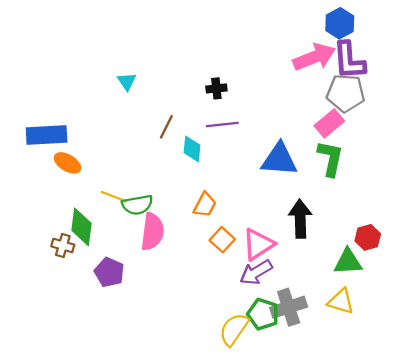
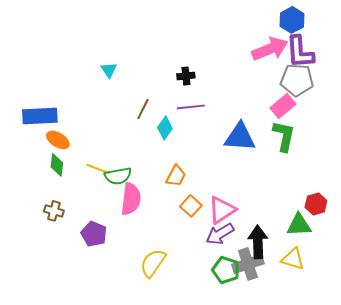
cyan diamond: (192, 149) -> (165, 128), turned 30
black arrow: (300, 219) -> (258, 242), moved
green diamond: (81, 227) -> (57, 165), moved, size x0.7
yellow semicircle: (234, 329) -> (153, 263), moved

